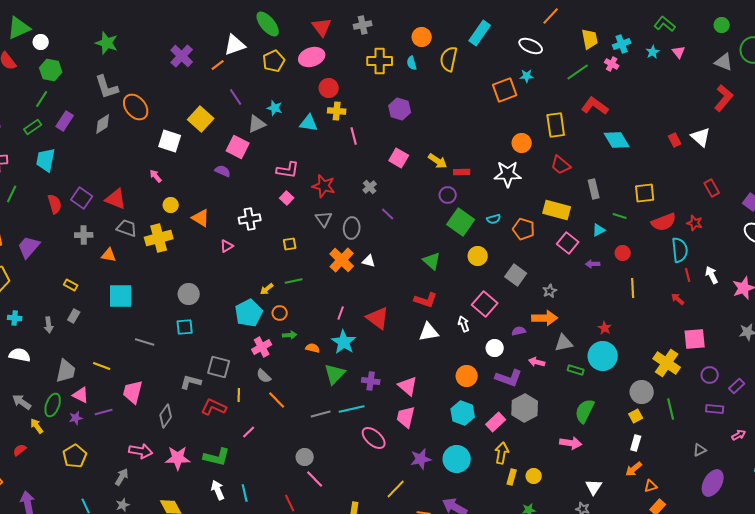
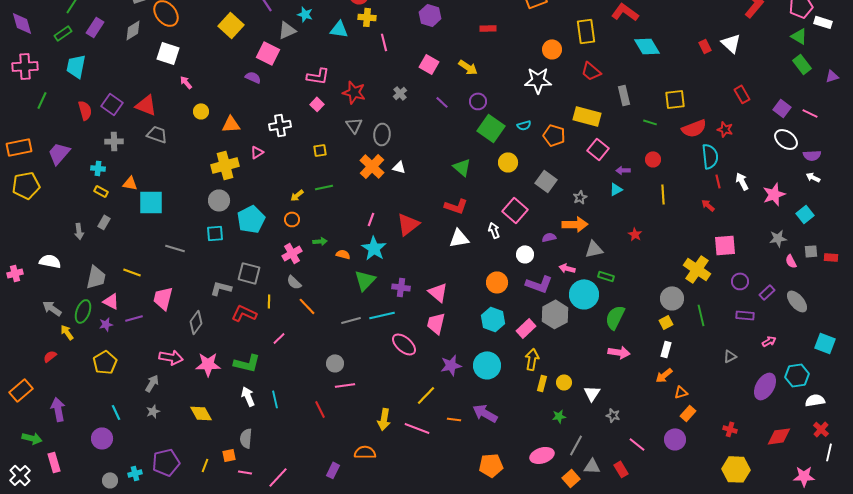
white square: (170, 141) -> (168, 53), moved
red rectangle: (462, 172) -> (488, 28), moved
purple line: (388, 214) -> (442, 102), moved
orange triangle: (201, 218) -> (231, 124), turned -36
cyan triangle: (599, 230) -> (616, 189), moved
yellow cross: (159, 238) -> (225, 165), moved
orange triangle: (109, 255) -> (130, 183), moved
cyan pentagon: (249, 313) -> (251, 219), moved
orange circle: (280, 313) -> (292, 219), moved
cyan cross: (15, 318) -> (98, 168), moved
red triangle: (378, 318) -> (408, 224), turned 45
cyan circle: (603, 356) -> (584, 294), moved
pink arrow: (571, 443) -> (619, 352), moved
pink line: (315, 479) -> (345, 385), turned -54
purple ellipse: (713, 483) -> (765, 386), moved
white triangle: (594, 487) -> (592, 393), moved

